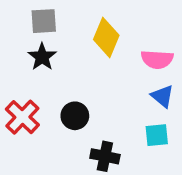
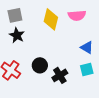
pink semicircle: (157, 59) -> (77, 15), moved
black cross: (105, 156) -> (60, 75), moved, turned -35

